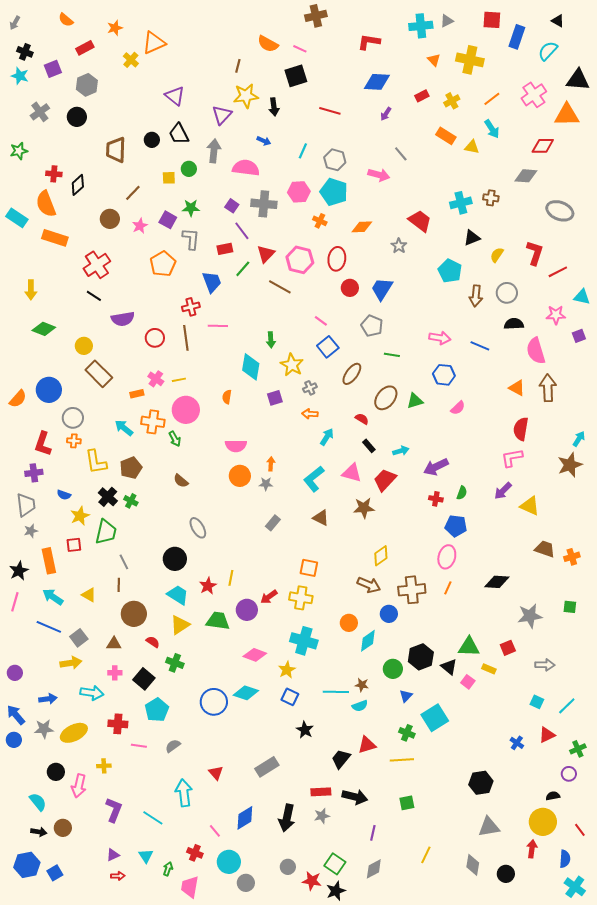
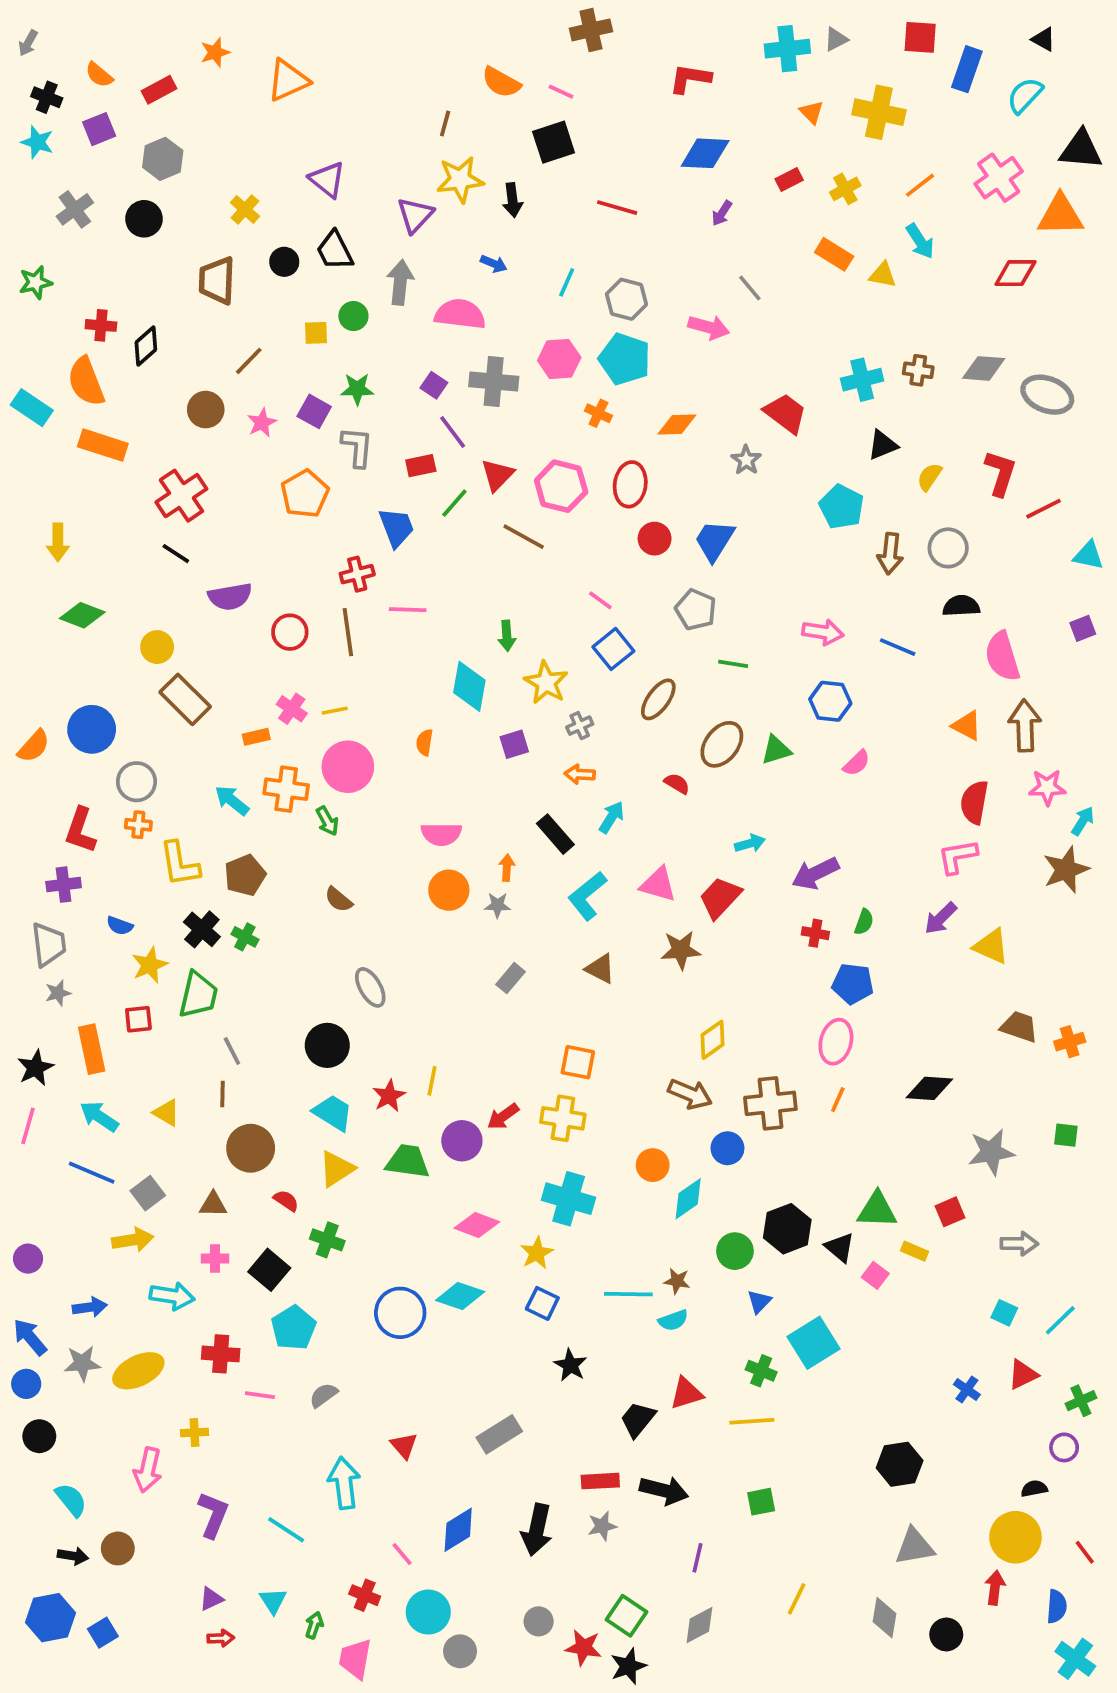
orange semicircle: (66, 20) -> (99, 75), moved
yellow cross: (131, 60) -> (245, 209), moved
gray diamond: (526, 176) -> (984, 368), moved
pink star: (556, 315) -> (1047, 787), moved
black rectangle: (369, 446) -> (555, 834), moved, size x1.5
black circle: (56, 772) -> (39, 1436), moved

